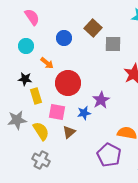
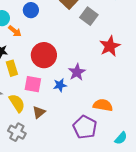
blue circle: (64, 38) -> (31, 10), moved
gray square: (113, 44) -> (89, 16), turned 36
orange arrow: (47, 63) -> (15, 31), moved
brown triangle: (69, 132) -> (39, 112), moved

